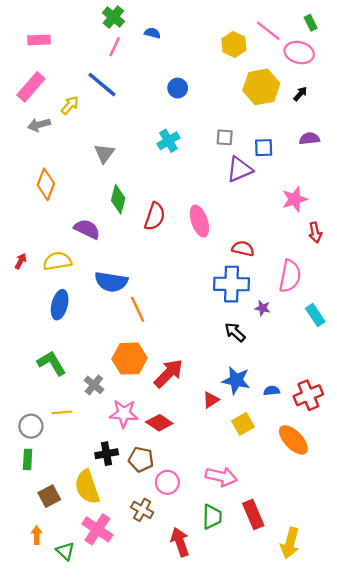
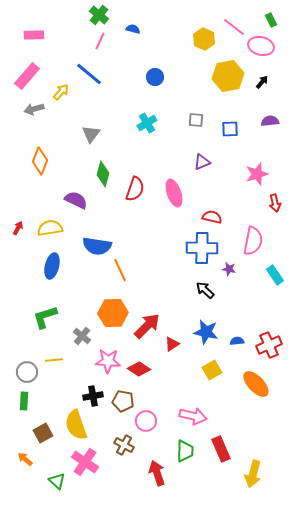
purple triangle: (240, 169) -> (202, 162), moved, size x0.7
green L-shape: (52, 363) -> (45, 317), turned -76
red triangle: (211, 400) -> (172, 344), moved
orange arrow: (37, 535) -> (25, 459), moved, turned -49

